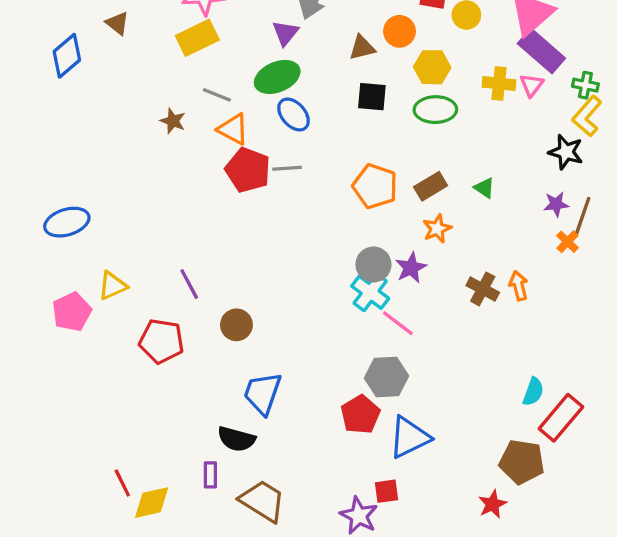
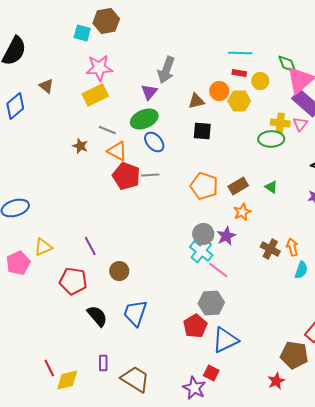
yellow hexagon: (432, 67) -> (239, 101), moved
green ellipse: (435, 110) -> (271, 139), moved
cyan semicircle: (533, 392) -> (301, 270), moved
black semicircle: (236, 439) -> (97, 316), moved, turned -145
red square: (386, 491) -> (211, 373), turned 35

